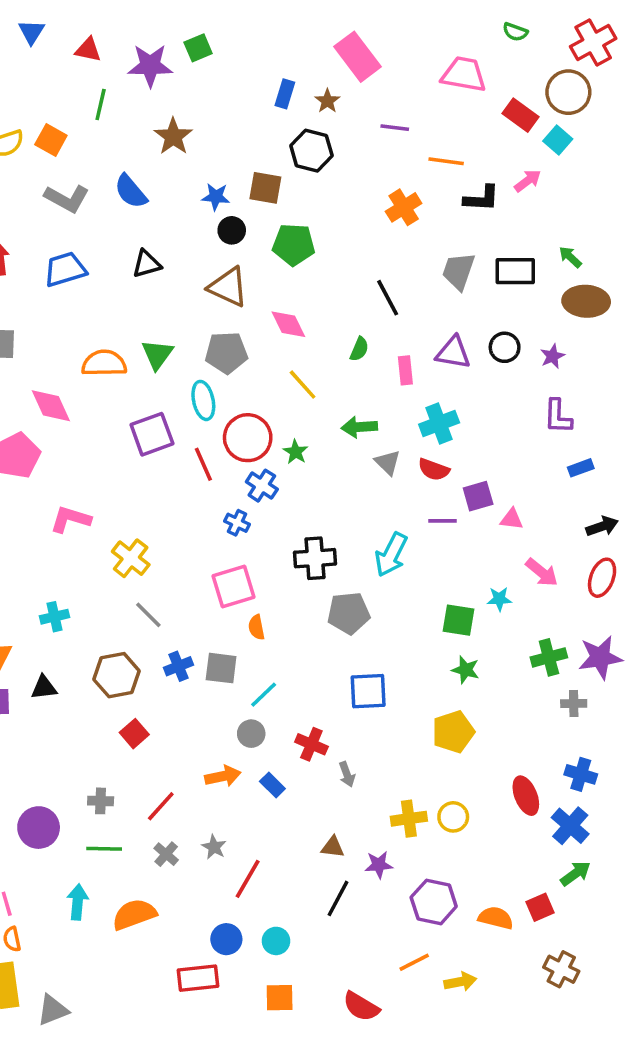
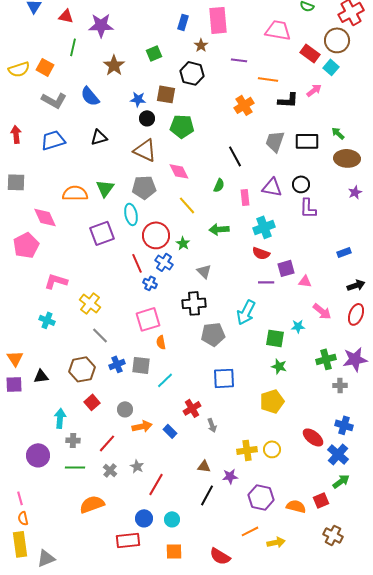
green square: (198, 48) -> (154, 53), moved
pink rectangle: (358, 57) -> (218, 20), turned 32
blue rectangle: (285, 94) -> (183, 22), moved
purple star: (552, 356) -> (355, 192), moved
purple L-shape: (558, 416) -> (308, 208), moved
gray triangle: (388, 462) -> (204, 271), moved
red line: (203, 464) -> (137, 263), moved
cyan arrow: (391, 555) -> (246, 312), moved
cyan cross: (54, 617) -> (47, 320), moved, turned 35
gray circle: (251, 734) -> (125, 409), moved
red cross: (311, 744) -> (192, 408), turned 36
red ellipse: (526, 796) -> (313, 437), turned -30
cyan arrow: (78, 902) -> (60, 418), moved

